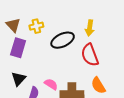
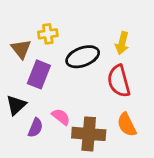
brown triangle: (13, 25) -> (21, 49), moved
purple rectangle: (18, 48) -> (39, 74), moved

